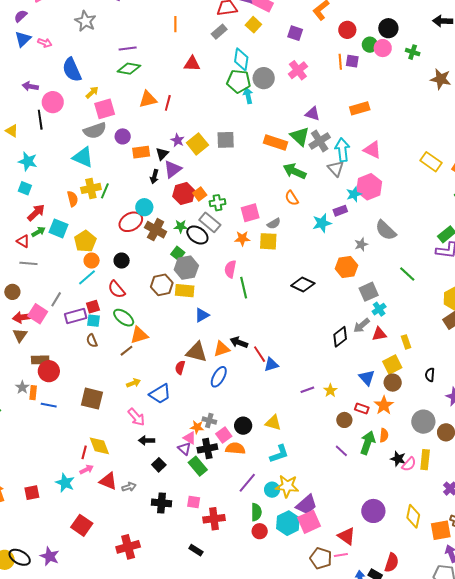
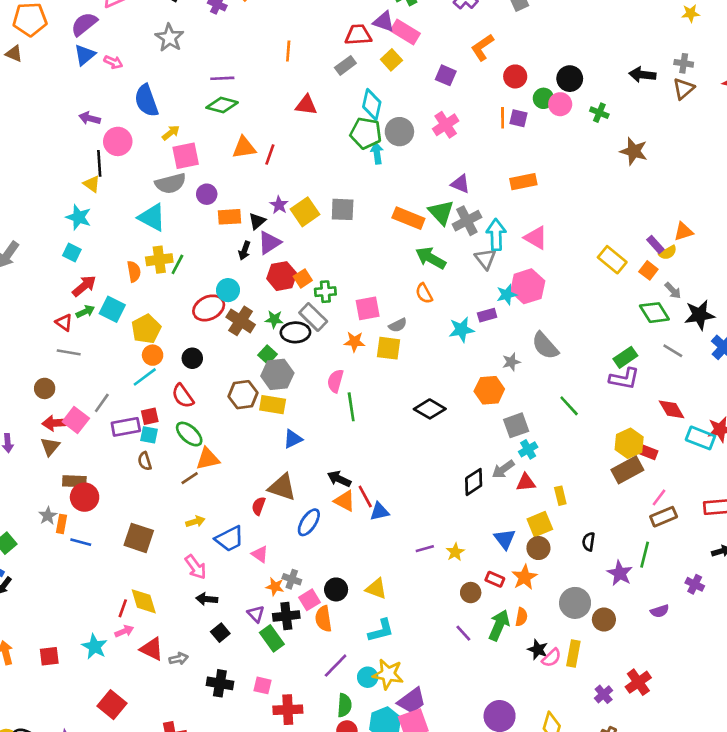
purple semicircle: (21, 16) -> (84, 24), size x1.5
yellow triangle: (12, 131) -> (92, 184), moved
black ellipse: (197, 235) -> (295, 332), turned -40
orange triangle: (222, 349) -> (345, 501), moved, turned 42
pink triangle: (190, 438) -> (260, 554), moved
orange semicircle: (235, 448) -> (323, 619), turned -108

